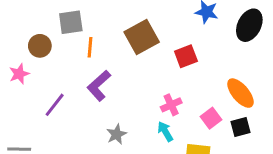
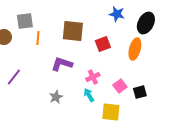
brown square: (142, 37) -> (73, 31), turned 35
purple L-shape: (99, 86) -> (62, 64), moved, turned 60
orange ellipse: (240, 93) -> (135, 49), moved, turned 55

